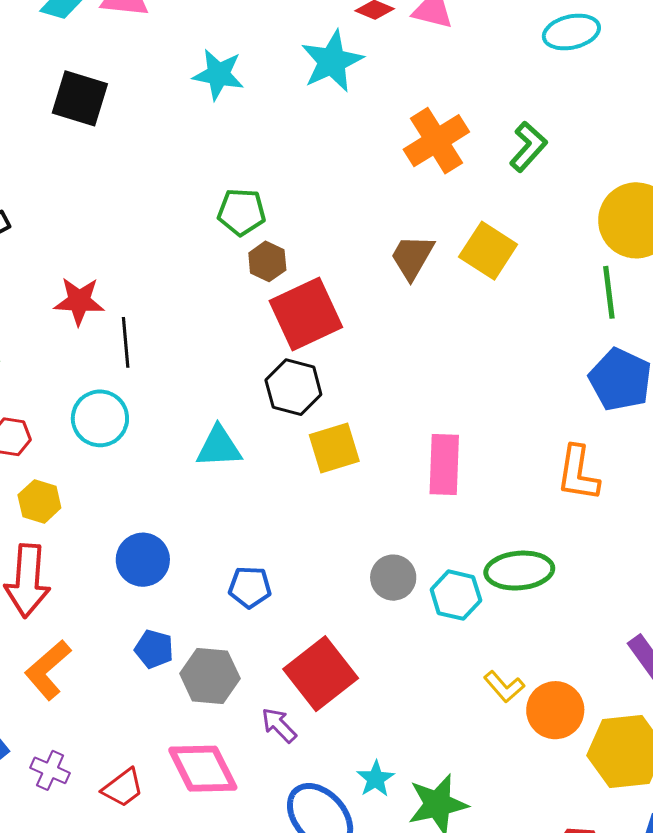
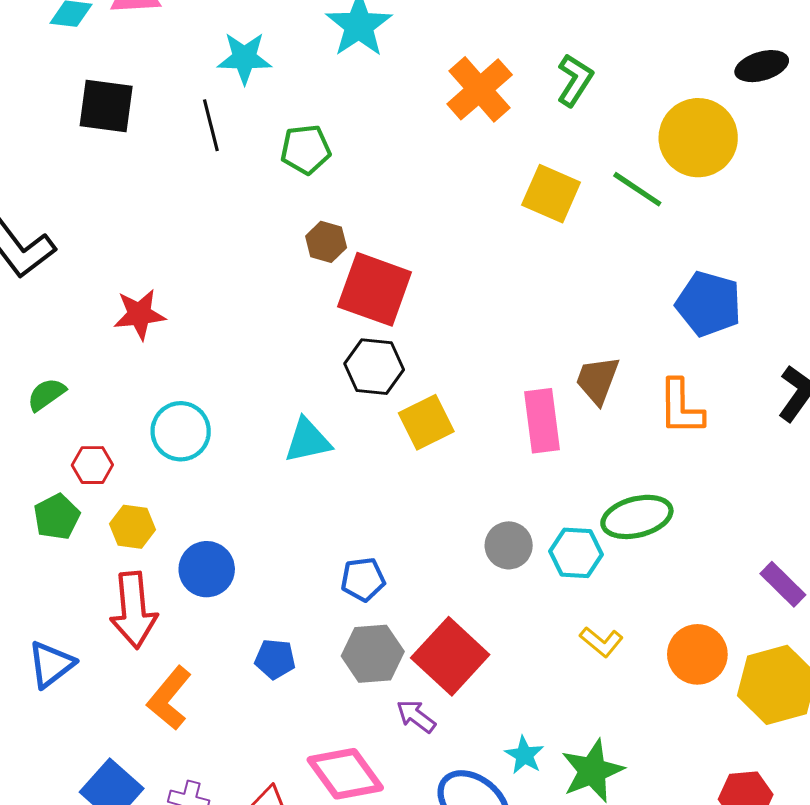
green pentagon: (241, 212) -> (306, 149), moved
brown trapezoid: (412, 257) -> (597, 380), moved
green line: (609, 292) -> (637, 189), moved, turned -40
red square: (306, 314) -> (375, 289), turned -36
black line: (126, 342) -> (211, 125), moved
blue circle: (143, 560) -> (207, 569), moved
gray hexagon: (210, 676) -> (373, 654), moved
yellow L-shape: (504, 687) -> (601, 642), moved

